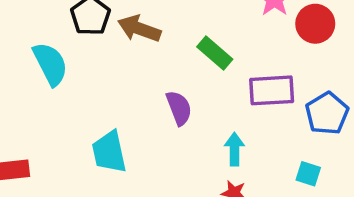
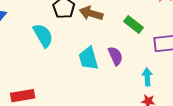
cyan trapezoid: (109, 152) -> (88, 58), moved

